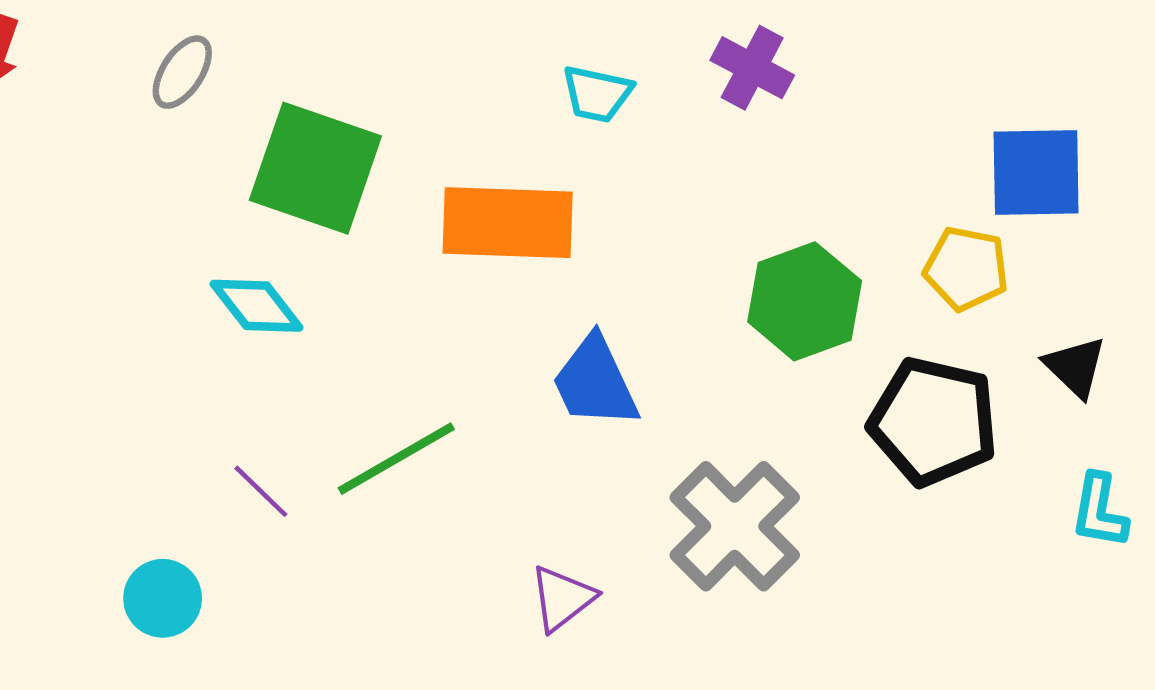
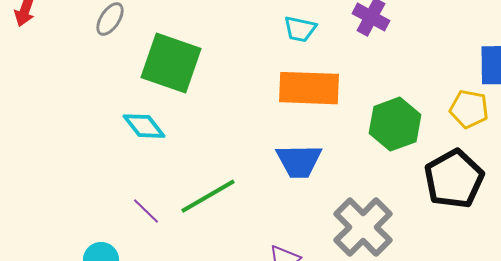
orange rectangle: (508, 223) -> (309, 88), moved
blue trapezoid: (595, 382) -> (299, 161), turned -66
black pentagon: (933, 421) -> (454, 179), turned 30

